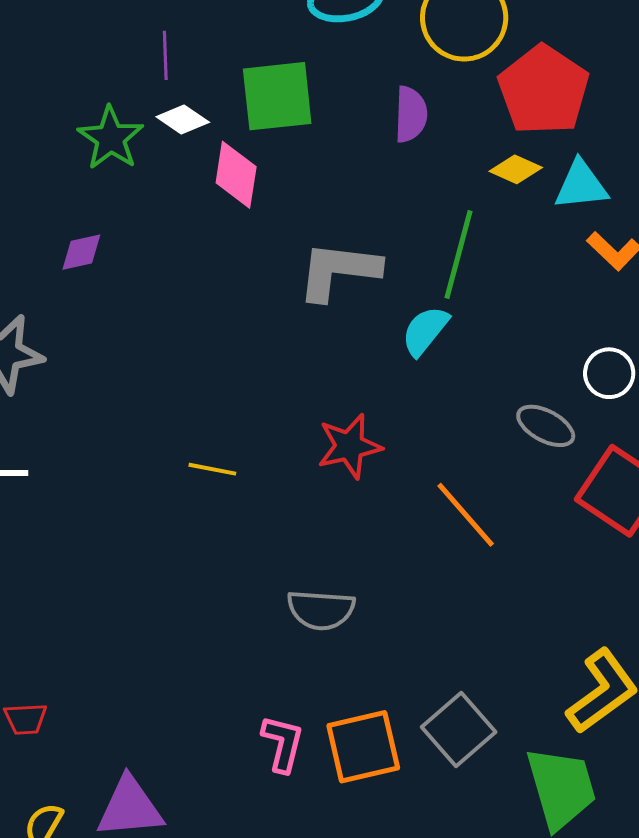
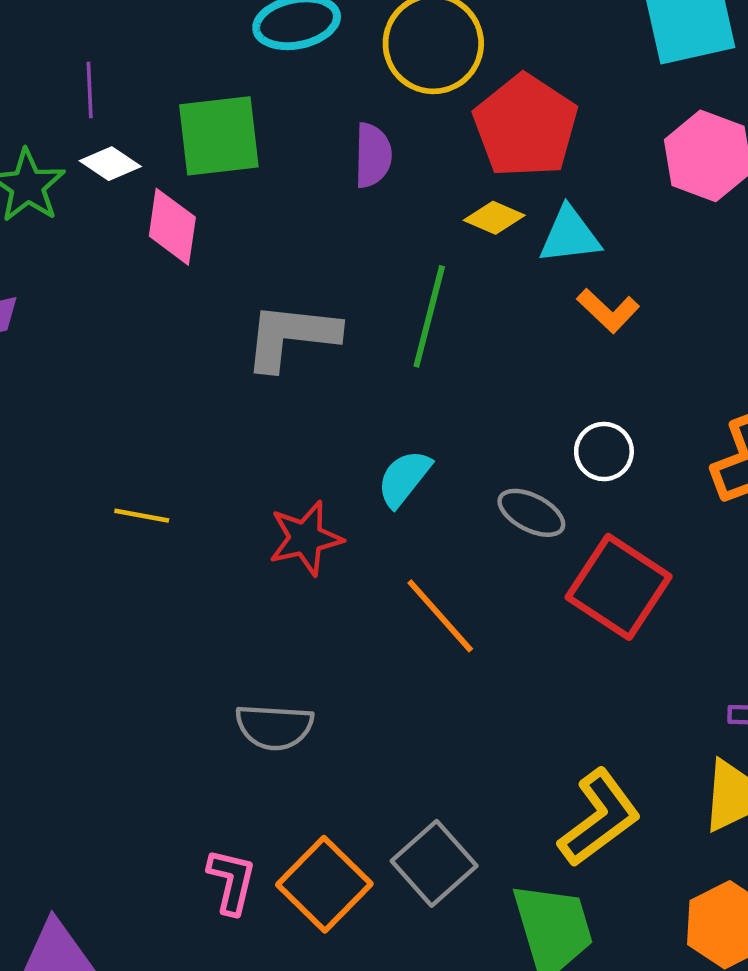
cyan semicircle: (425, 331) -> (404, 478), moved
yellow line: (212, 469) -> (142, 516), moved
orange square: (363, 747) -> (324, 884), turned -32

